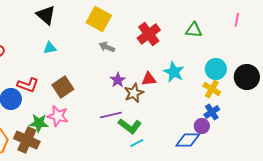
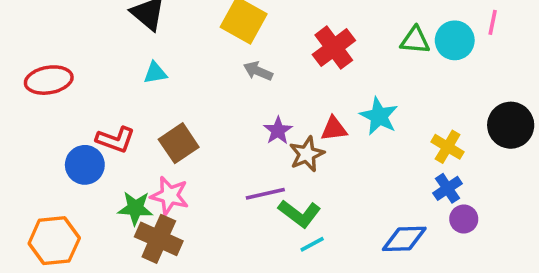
cyan circle: (216, 69) -> (455, 40), moved
purple circle: (202, 126) -> (464, 219), moved
brown cross: (27, 140) -> (159, 239), moved

